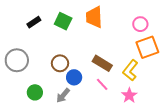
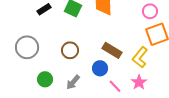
blue circle: (74, 77) -> (100, 68), moved
pink line: (102, 84) -> (115, 86), moved

